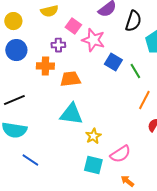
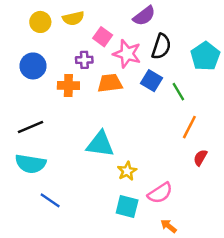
yellow circle: (13, 21) -> (40, 22), moved
black semicircle: (133, 21) -> (161, 46), moved
orange trapezoid: (70, 79) -> (110, 83), moved

